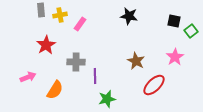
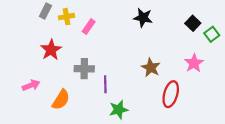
gray rectangle: (41, 10) -> (45, 11), turned 32
black square: (174, 21) -> (193, 23), turned 32
red ellipse: (154, 85) -> (171, 94), turned -30

